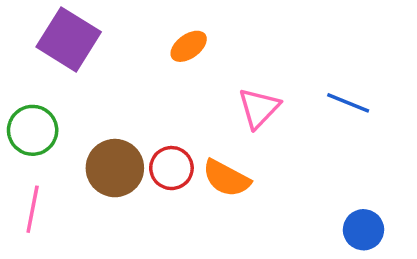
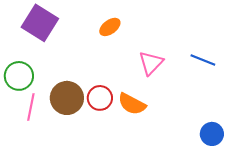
pink line: (33, 209) -> (31, 107), moved

